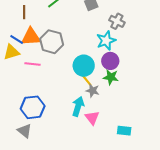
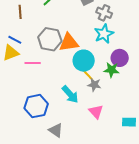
gray cross: (117, 21) -> (104, 13), moved
orange triangle: (31, 37) -> (69, 42), moved
purple circle: (110, 61) -> (120, 58), moved
cyan arrow: (78, 106) -> (70, 94), moved, turned 126
gray triangle: (25, 131) -> (56, 130), moved

